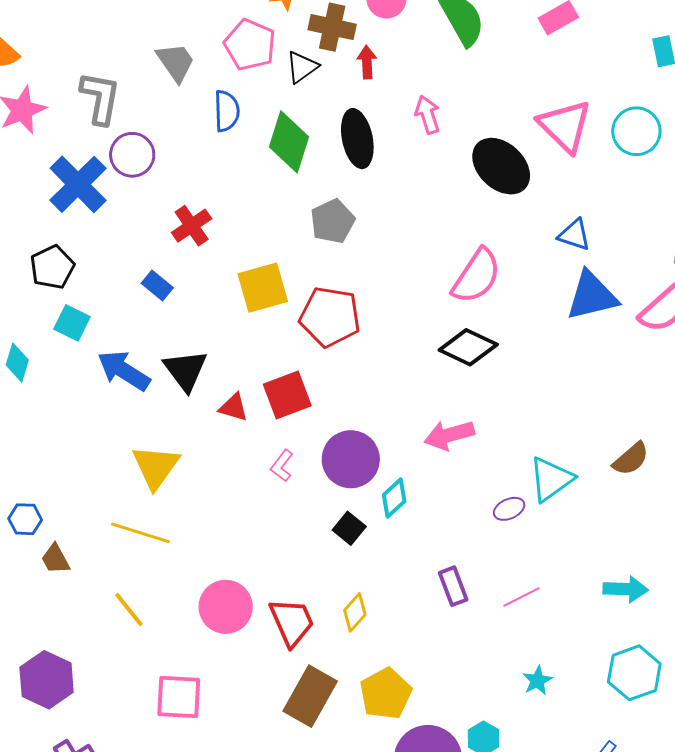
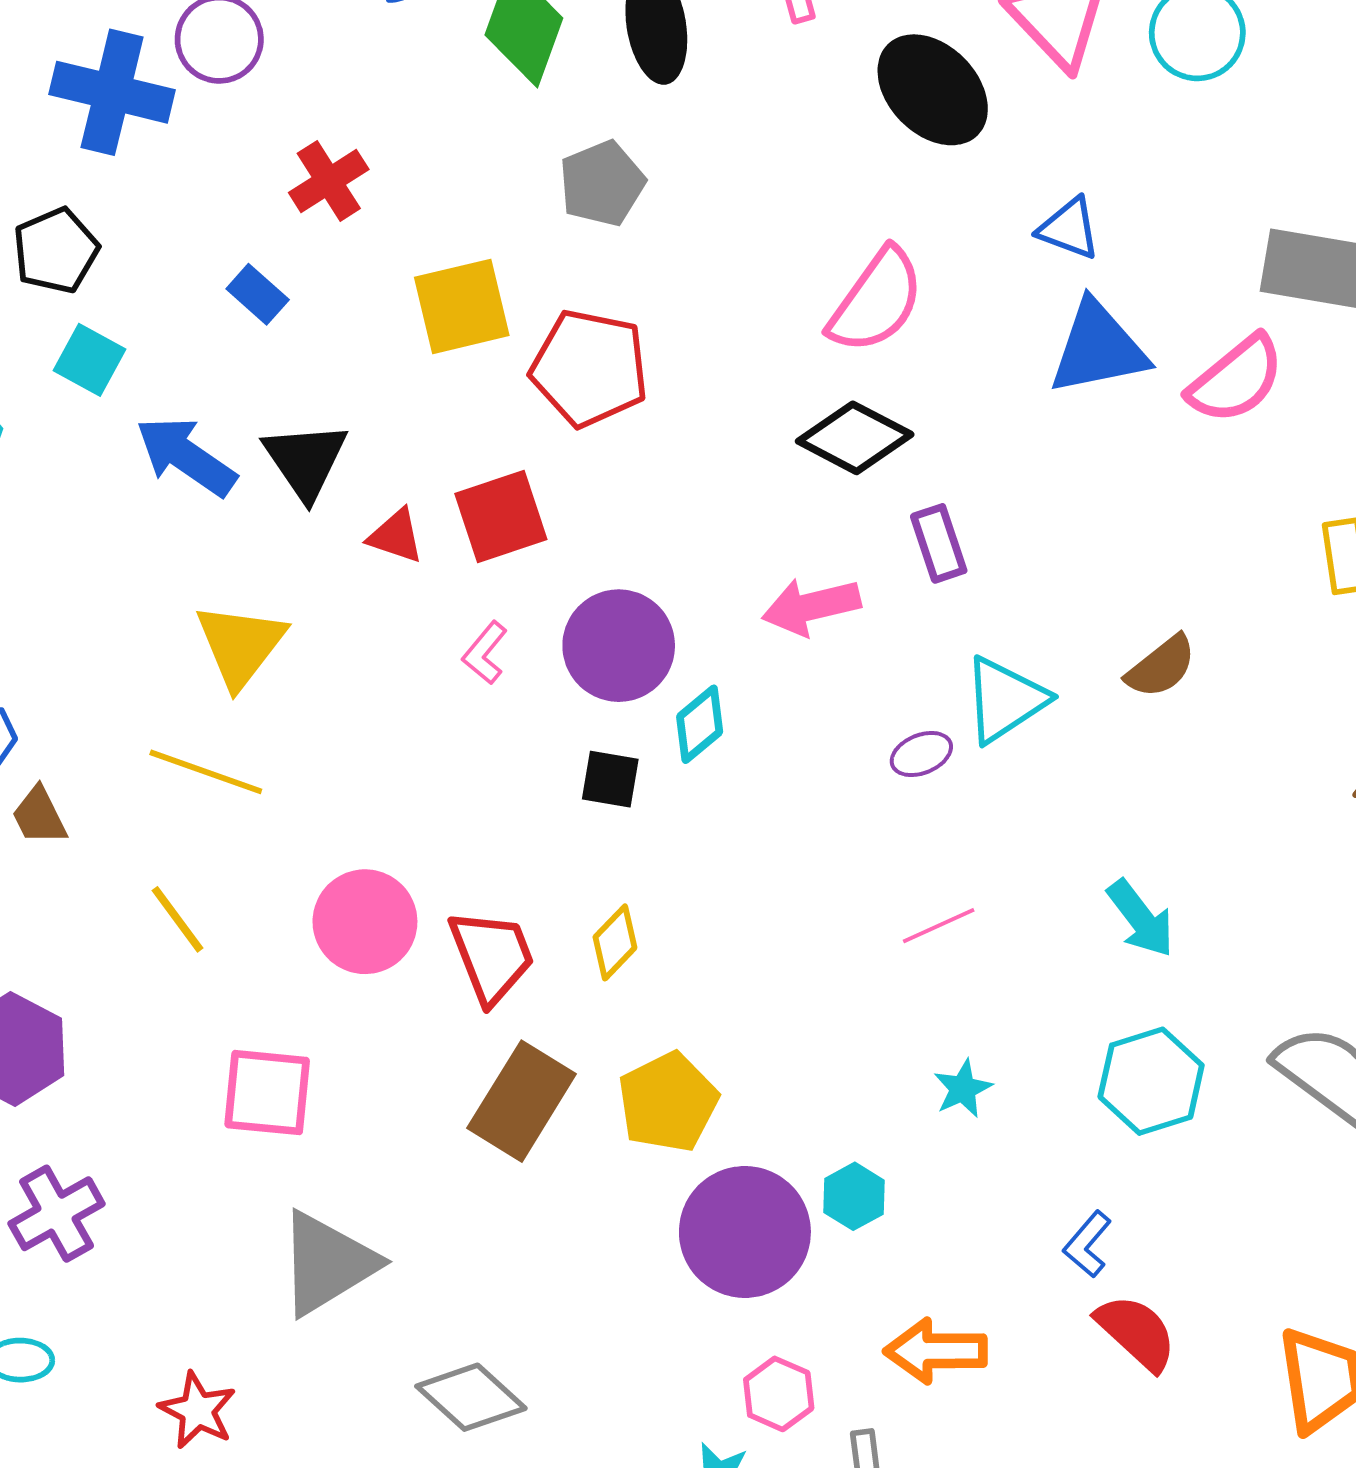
blue cross: (78, 184) -> (112, 92), turned -34
black square: (349, 528) -> (610, 779), turned -32
purple rectangle: (453, 586) -> (939, 543), moved
cyan arrow: (626, 589) -> (1141, 919), turned 48

